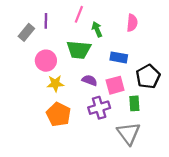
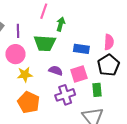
purple line: (46, 21) -> (18, 31), moved
pink semicircle: (132, 23) -> (109, 42), moved
green arrow: (97, 29) -> (61, 24), turned 40

